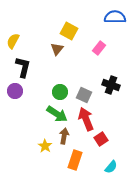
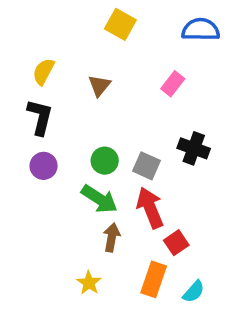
yellow square: (69, 31) -> (120, 24), moved
yellow semicircle: (13, 41) -> (44, 72), moved
purple circle: (15, 91) -> (44, 166), moved
yellow star: (45, 146) -> (89, 283), moved
orange rectangle: (75, 160) -> (154, 279), moved

